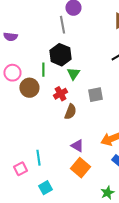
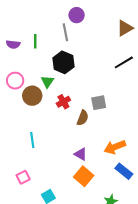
green line: (43, 70) -> (35, 41), moved
green triangle: (73, 74) -> (47, 82), moved
brown semicircle: (70, 112) -> (83, 118), moved
cyan line: (38, 158) -> (32, 140), moved

